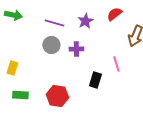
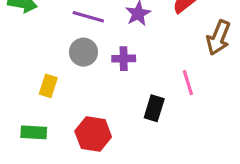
yellow rectangle: (12, 68) -> (48, 86), moved

